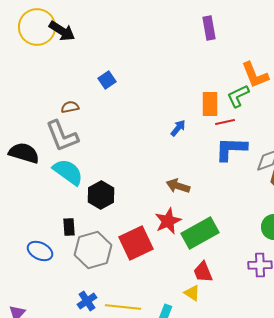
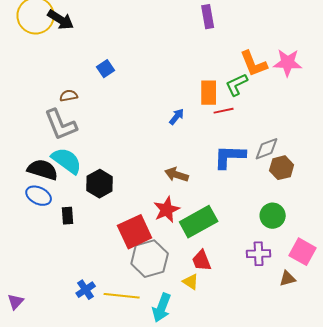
blue L-shape: (231, 149) -> (230, 157), moved
black semicircle: (24, 153) -> (43, 170), moved
gray hexagon: (93, 250) -> (150, 259), moved
blue ellipse: (40, 251) -> (39, 196), moved

